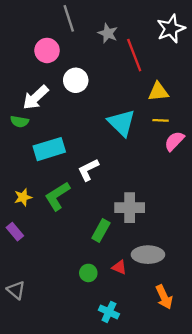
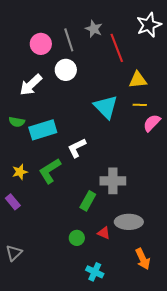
gray line: (69, 18) -> (69, 40), moved
green semicircle: (19, 122) -> (17, 122), moved
gray triangle: (16, 290) -> (14, 253), turned 36

